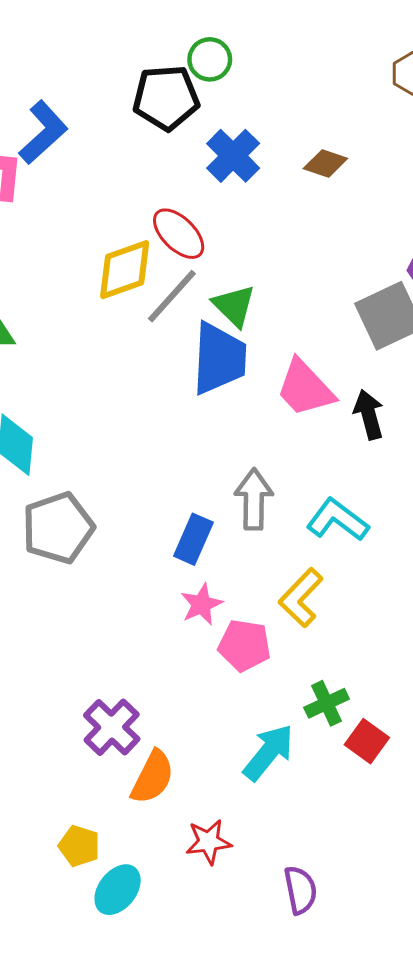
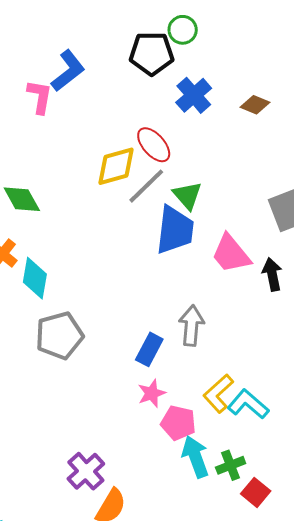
cyan L-shape: (337, 520) -> (248, 404), moved
cyan arrow: (268, 752) -> (195, 457), moved, turned -63

